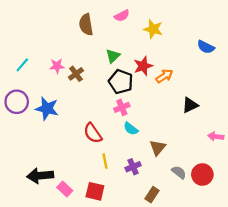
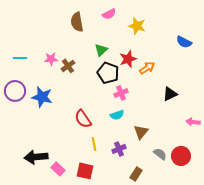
cyan line: (22, 65) -> (20, 58), turned 48
pink cross: (122, 107) -> (121, 93), moved
cyan semicircle: (131, 129) -> (117, 115), turned -56

